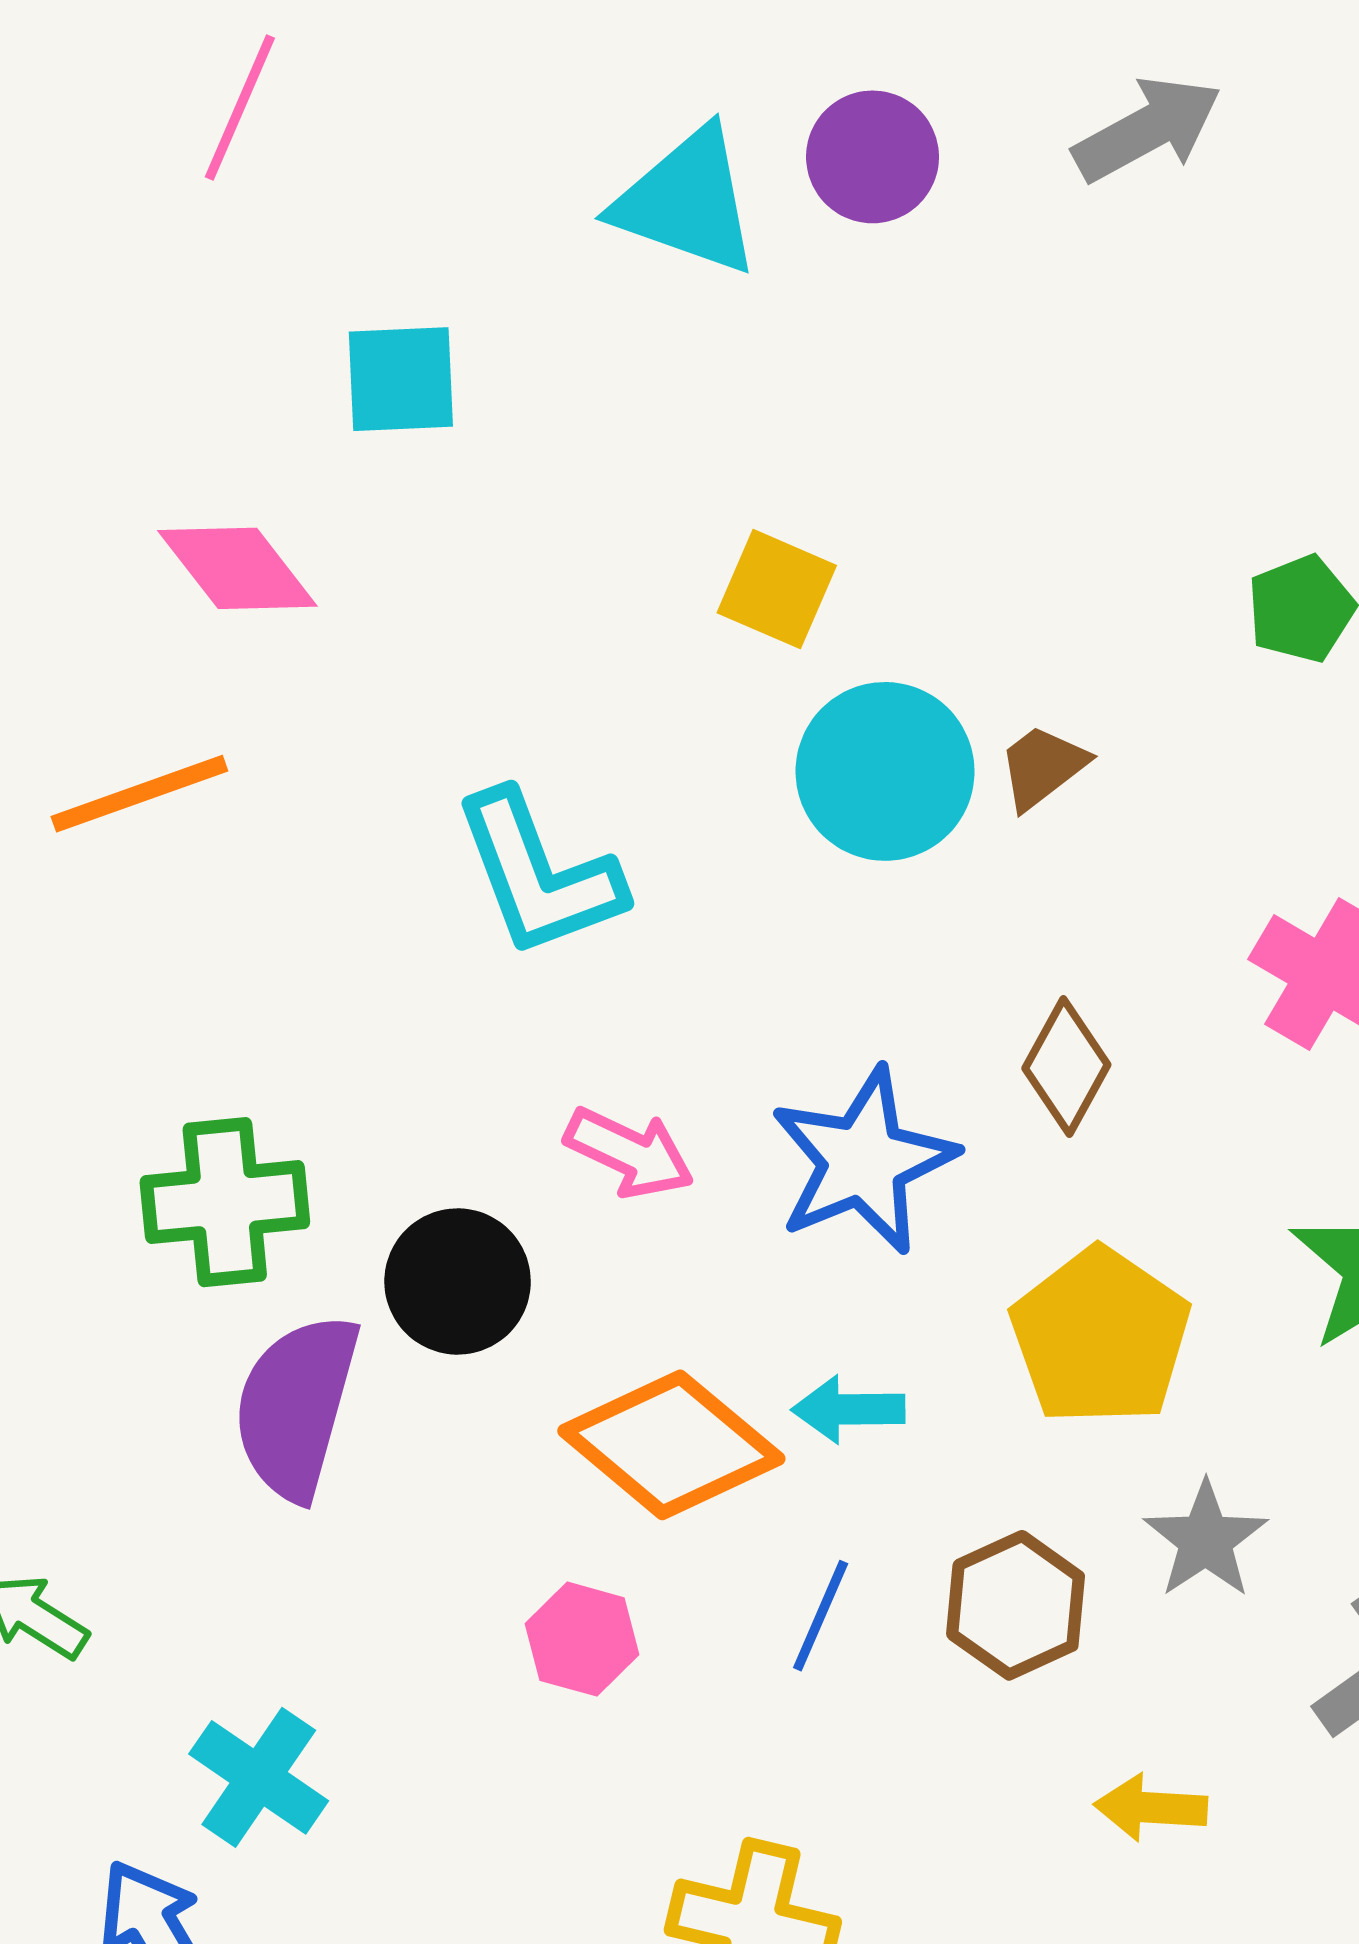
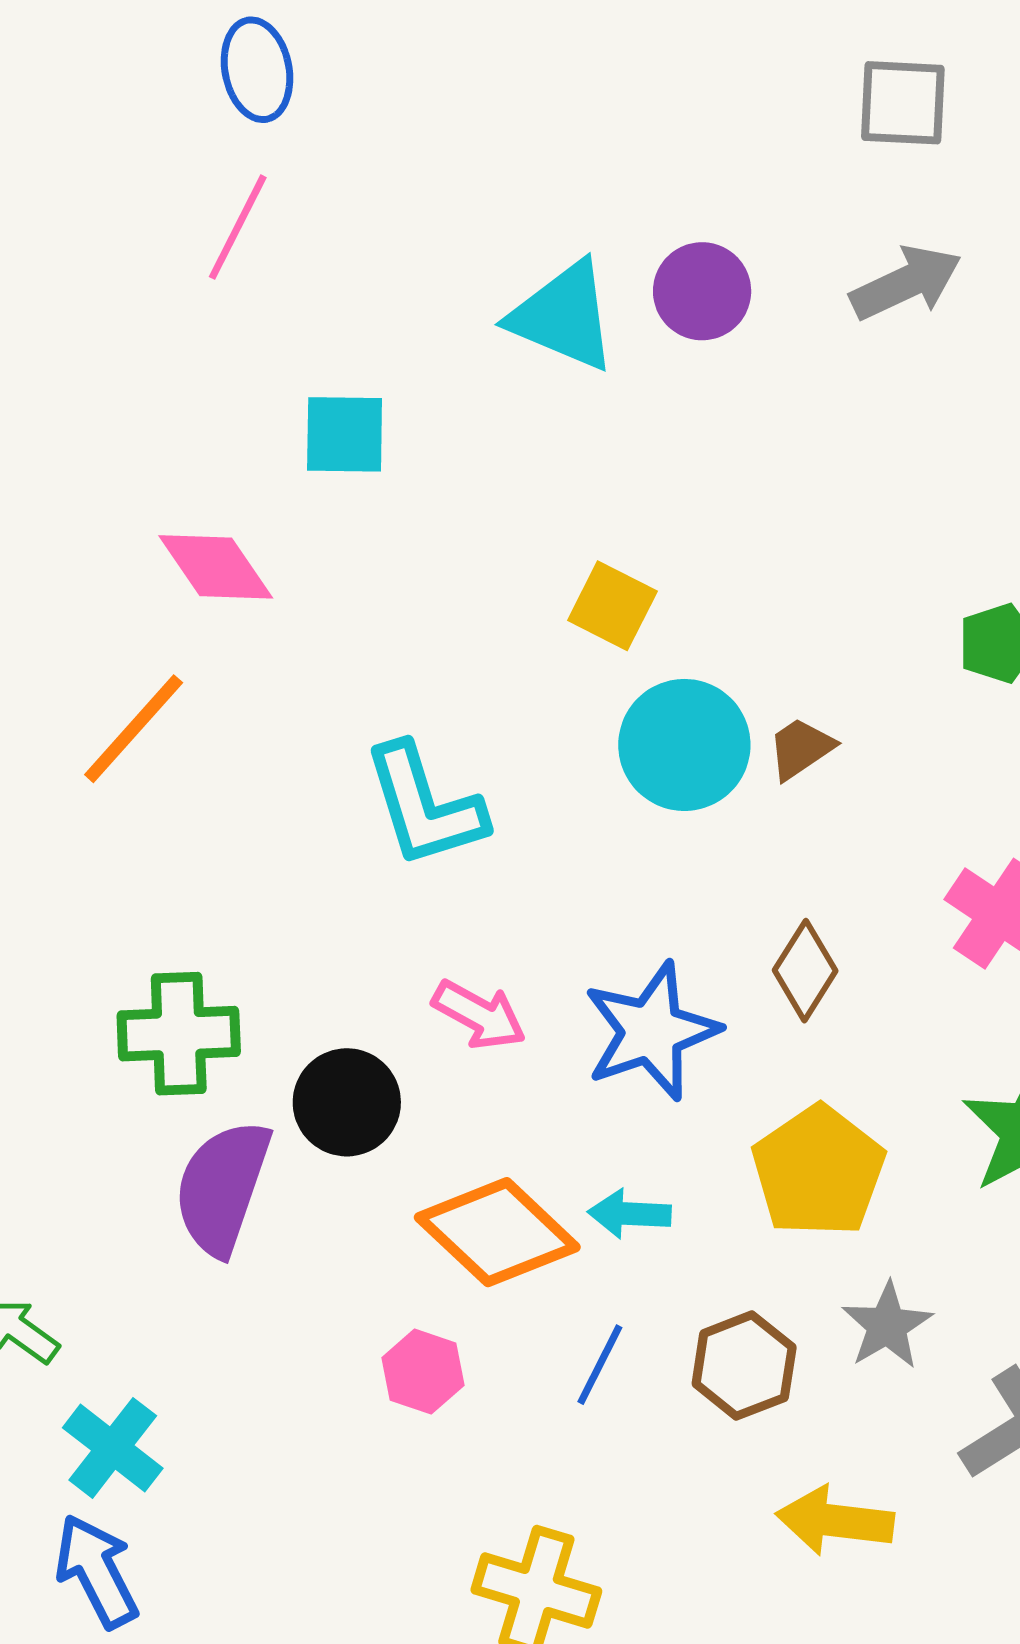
orange line: (139, 794) -> (134, 729), turned -32
cyan cross: (259, 1777) -> (113, 1448), moved
yellow arrow: (1151, 1808) -> (835, 1521), size x1.4

